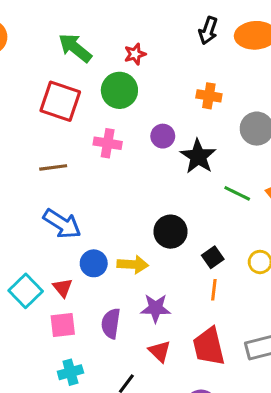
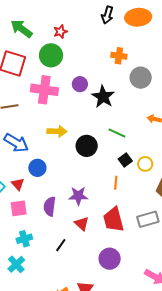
orange cross: (209, 96) -> (119, 56), moved
pink cross: (108, 143) -> (44, 90), size x1.5
green line: (237, 193) -> (117, 133), moved
black square: (213, 257) -> (125, 160), moved
yellow arrow: (133, 265) -> (57, 131), moved

